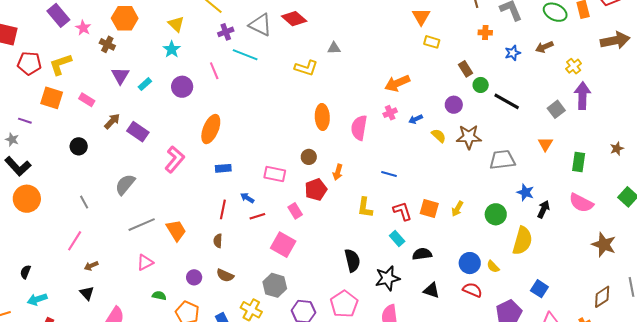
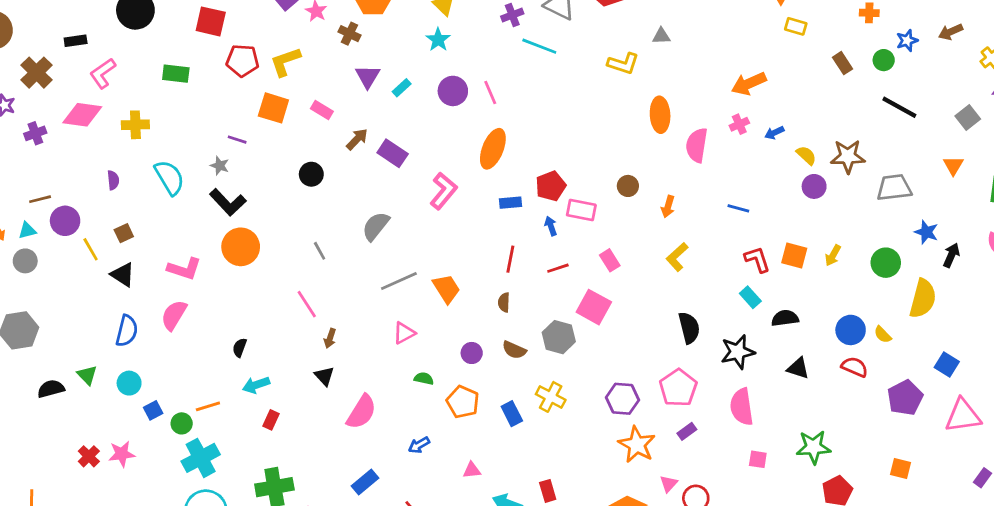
pink line: (214, 71) -> (490, 92), moved
green circle: (481, 85) -> (884, 60), moved
purple circle: (454, 105) -> (814, 186), moved
orange ellipse: (322, 117) -> (660, 115), moved
red pentagon: (316, 190) -> (551, 186), moved
blue arrow: (247, 198) -> (551, 226), moved, turned 40
yellow L-shape: (365, 207) -> (677, 257), moved, turned 40
pink line: (75, 241) -> (307, 304), turned -65
brown arrow: (91, 266) -> (330, 338), turned -48
gray hexagon: (275, 285) -> (559, 337), moved

